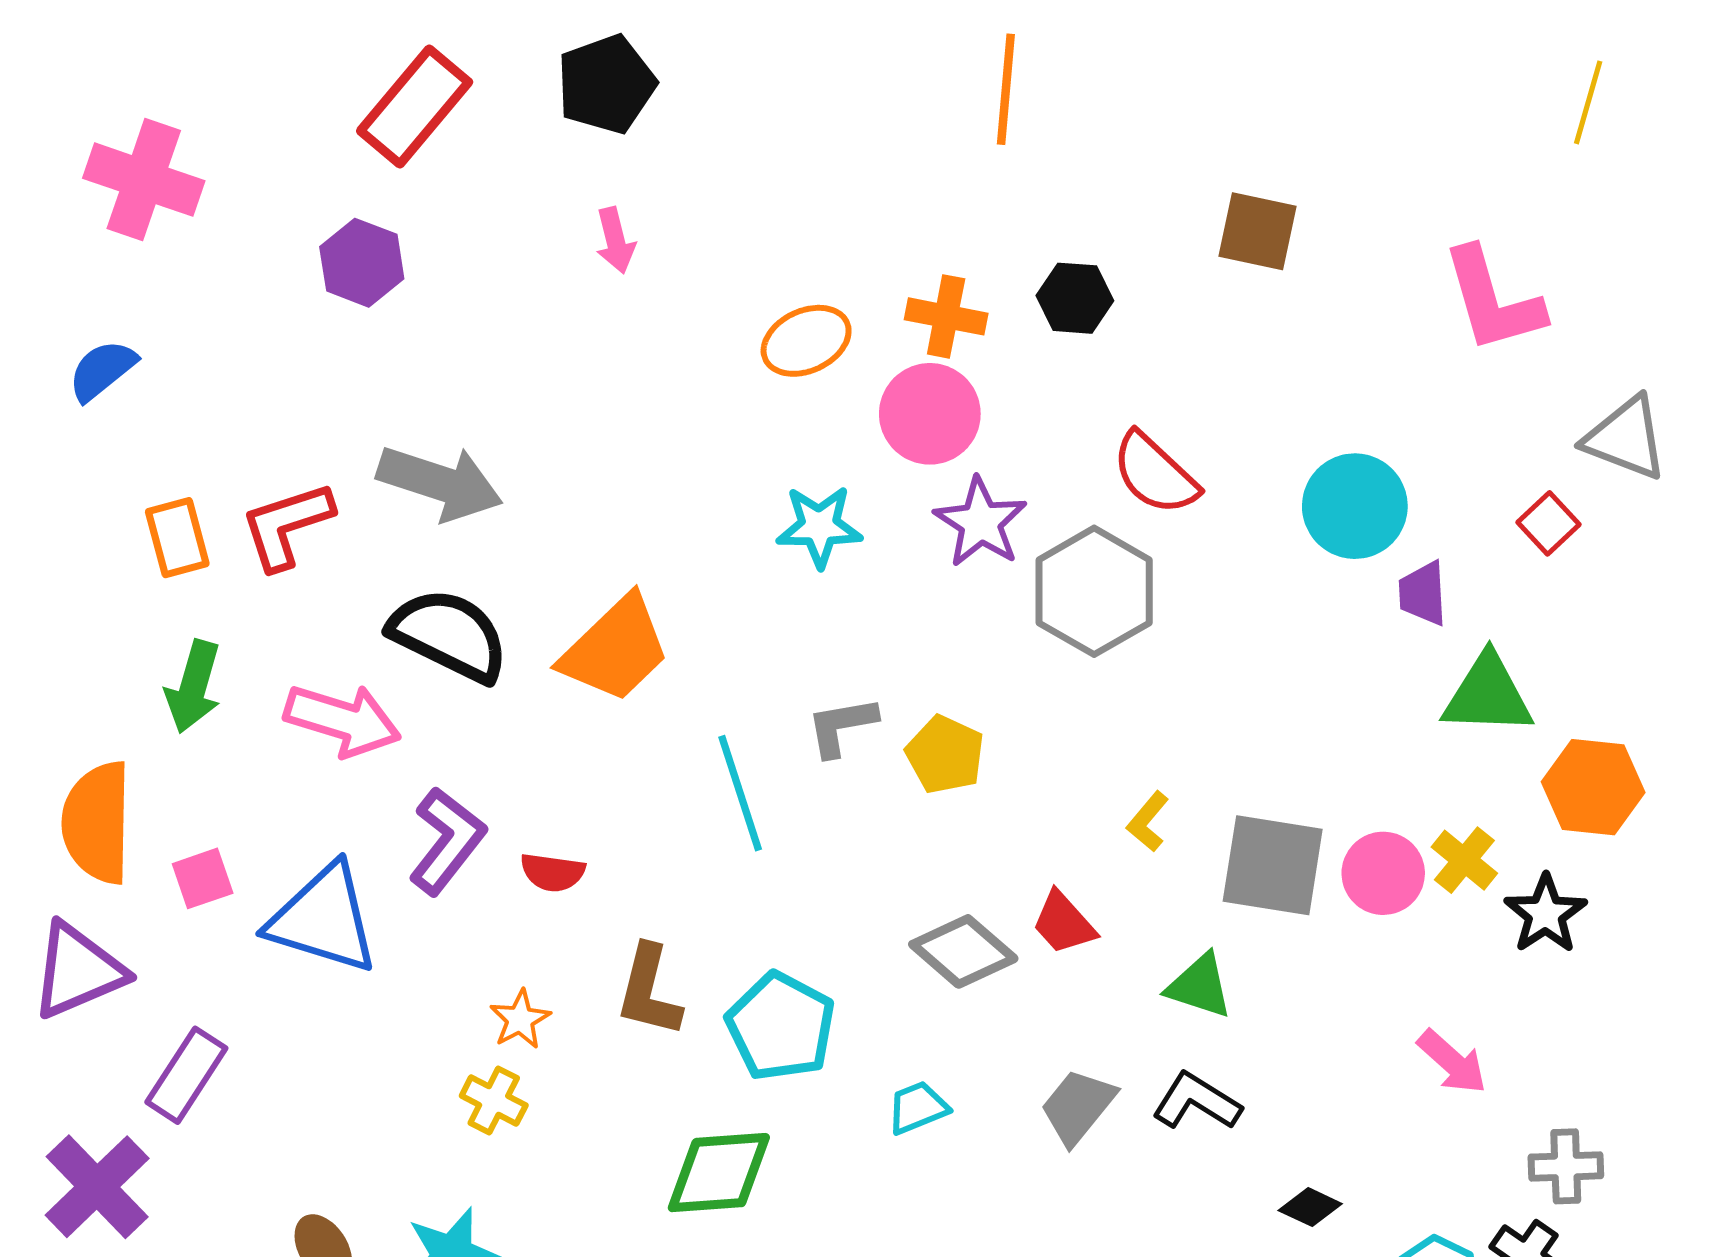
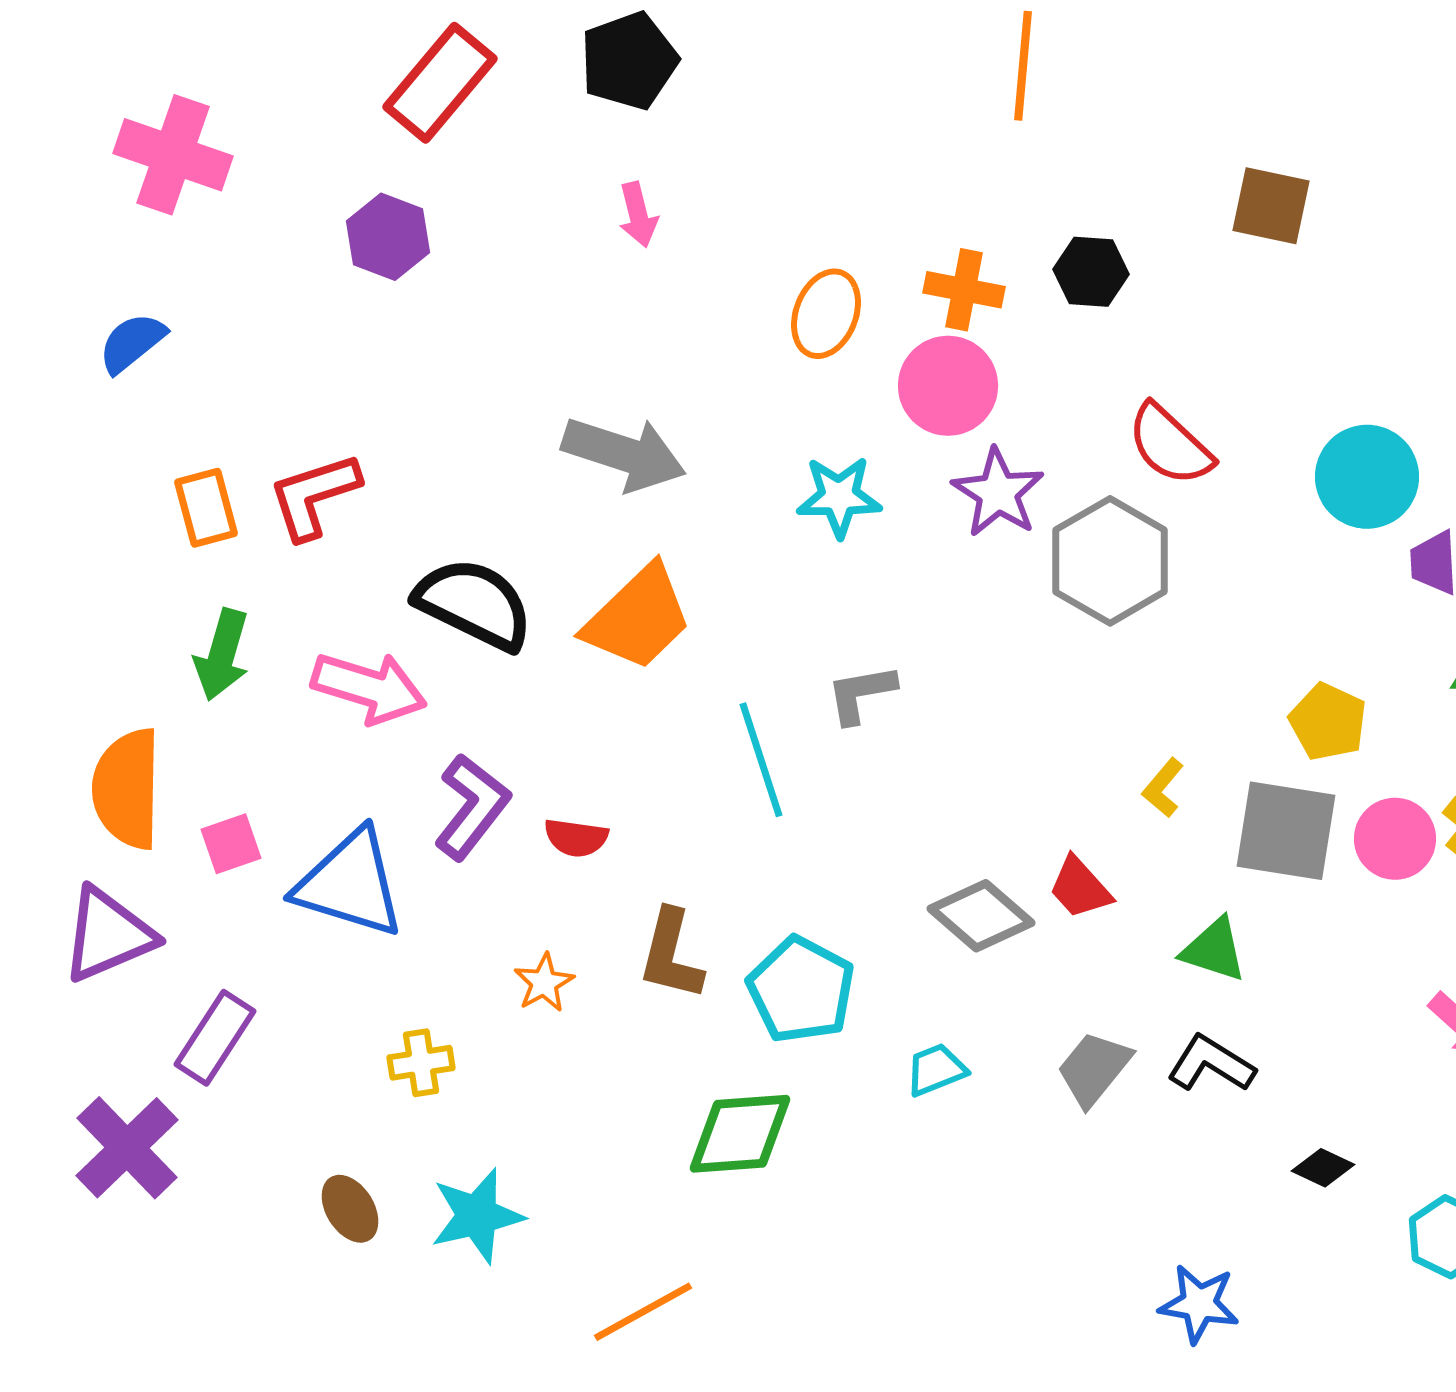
orange ellipse: (806, 341) -> (826, 314), turned -44
gray arrow: (440, 483) -> (624, 454), moved
yellow pentagon: (945, 755) -> (1328, 722), moved
yellow cross: (494, 1101) -> (421, 1063), moved, turned -36

